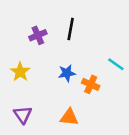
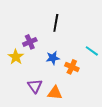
purple cross: (38, 35) -> (30, 42), moved
purple triangle: (23, 115) -> (35, 86), moved

